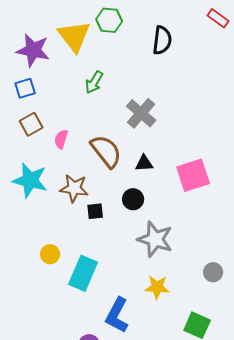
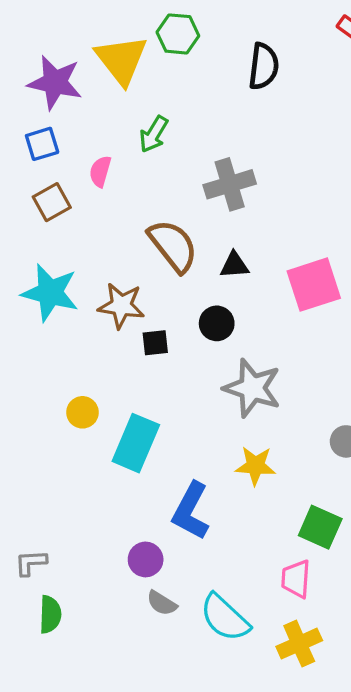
gray cross: (141, 113) -> (230, 184), turned 32
pink semicircle: (61, 139) -> (100, 171), moved

